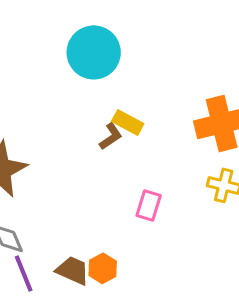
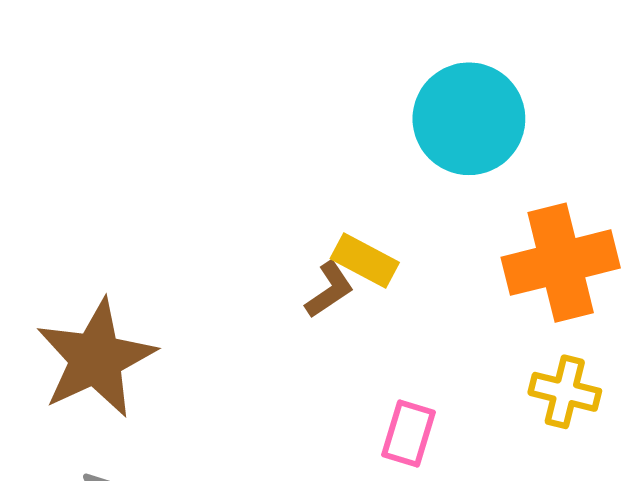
cyan circle: (94, 52) -> (469, 119), moved

